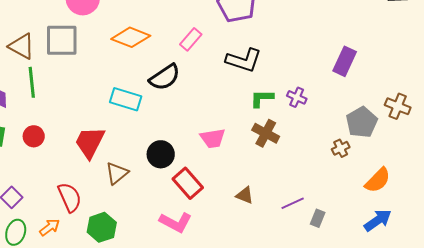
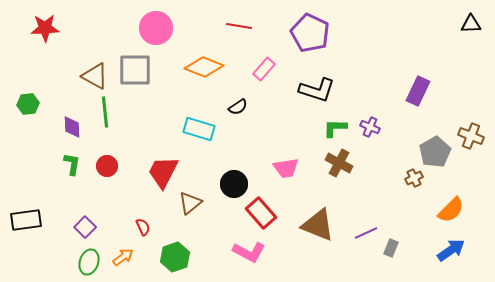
black semicircle: (165, 77) -> (238, 107), size x0.6
brown triangle: (245, 195) -> (318, 225), size x1.8
red semicircle: (70, 197) -> (143, 227), size x0.6

